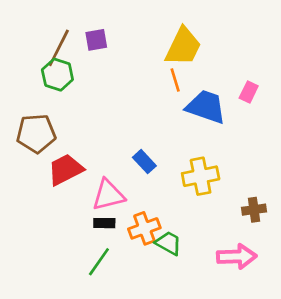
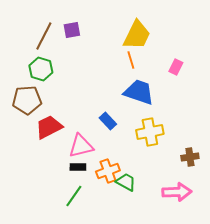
green hexagon: (57, 75) -> (41, 69), moved
pink rectangle: (249, 92) -> (176, 67), moved
blue trapezoid: (206, 107) -> (139, 92), moved

